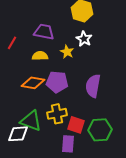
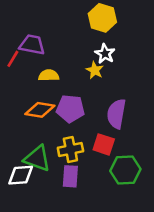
purple trapezoid: (44, 32) -> (32, 45), moved
yellow star: (67, 52) -> (95, 70), moved
red square: (76, 125) -> (104, 144), moved
purple rectangle: (68, 144) -> (70, 176), moved

